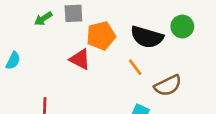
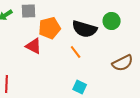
brown semicircle: (168, 86) -> (123, 63), moved

